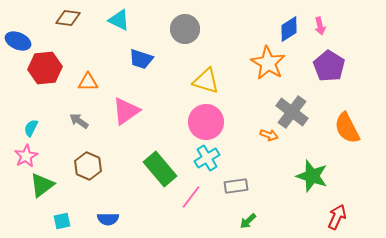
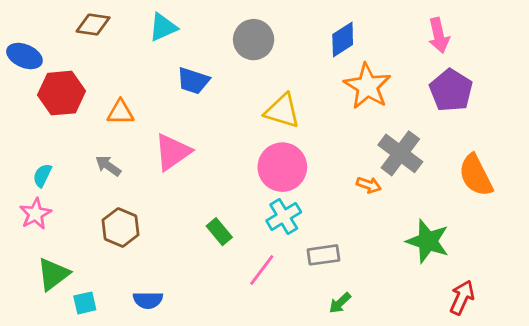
cyan triangle: (119, 20) -> (163, 27), turned -50
pink arrow: (320, 26) -> (439, 35), size x1.4
blue diamond: (289, 29) -> (343, 40), moved
green rectangle: (160, 169) -> (219, 232), size x0.6
green triangle: (42, 185) -> (53, 274), moved

